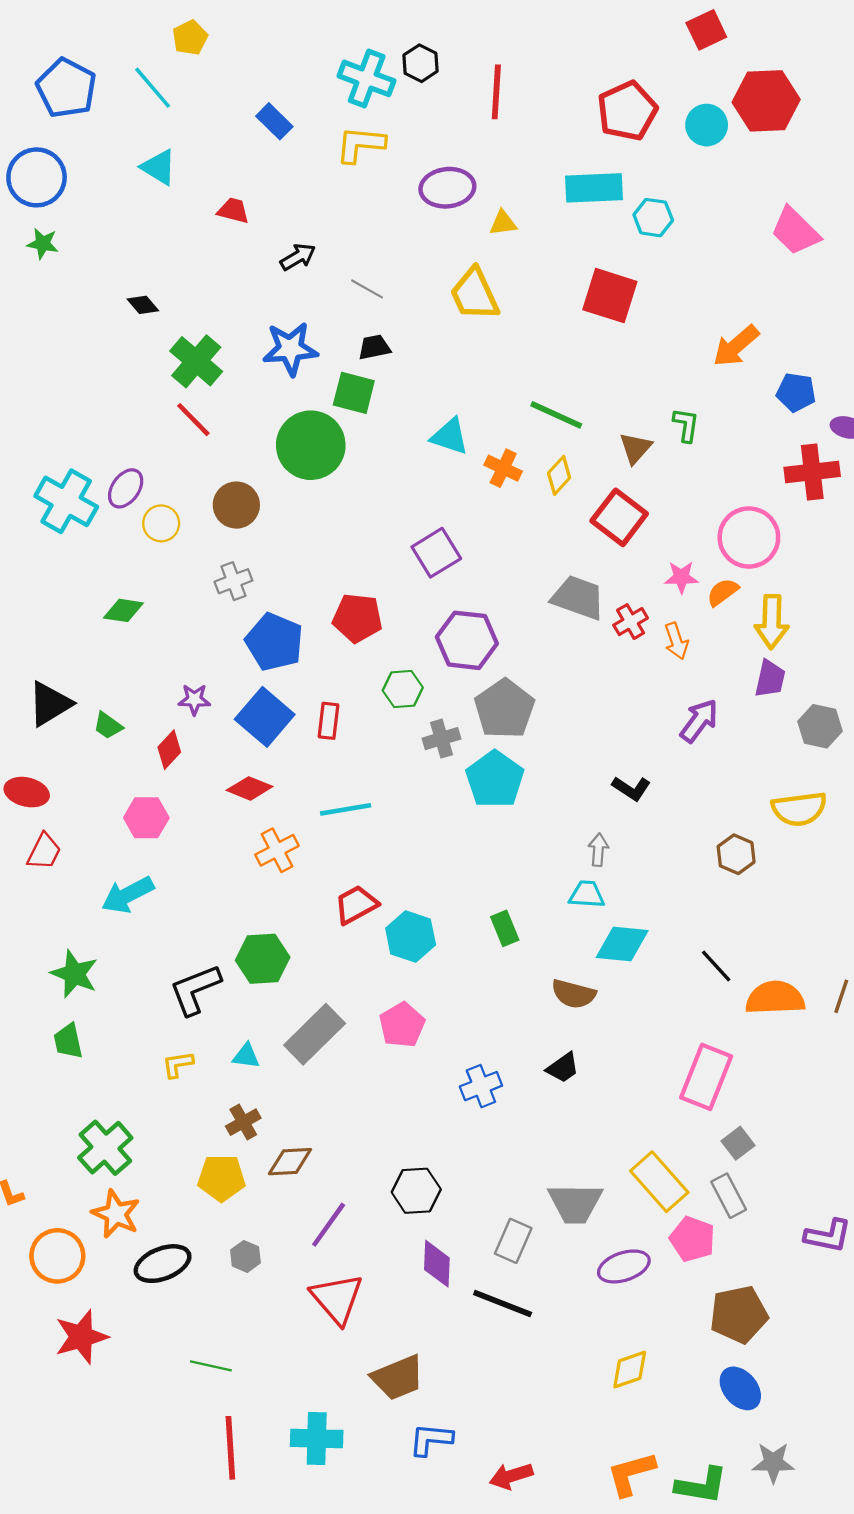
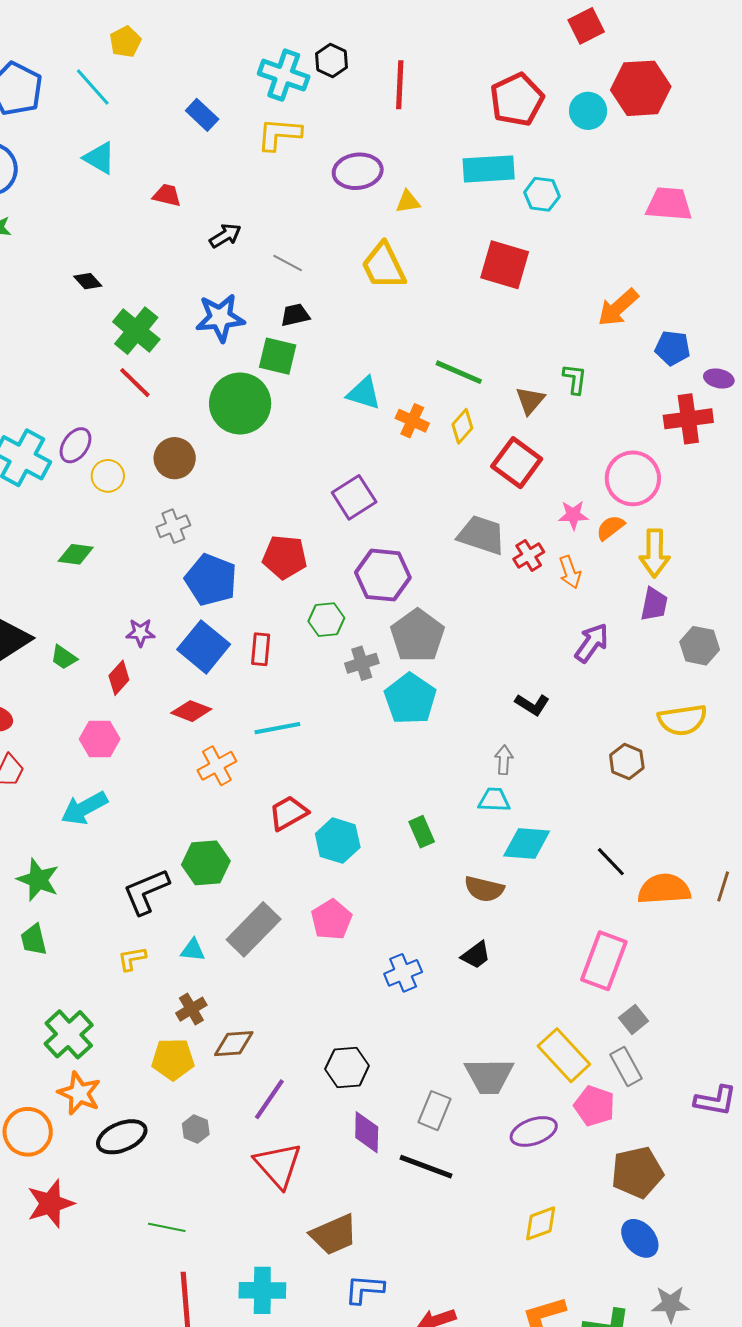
pink trapezoid: (795, 231) -> (669, 204), turned 141

